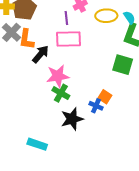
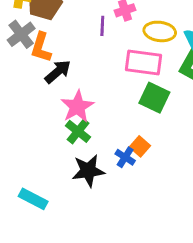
pink rectangle: (68, 39) -> (143, 62), moved
green square: (123, 65) -> (154, 98), moved
pink star: (58, 76) -> (77, 107), turned -30

